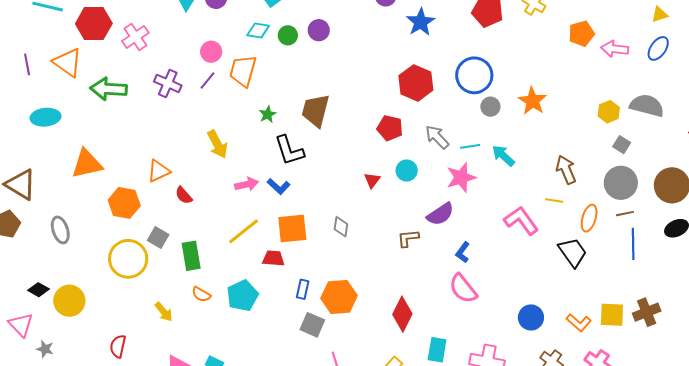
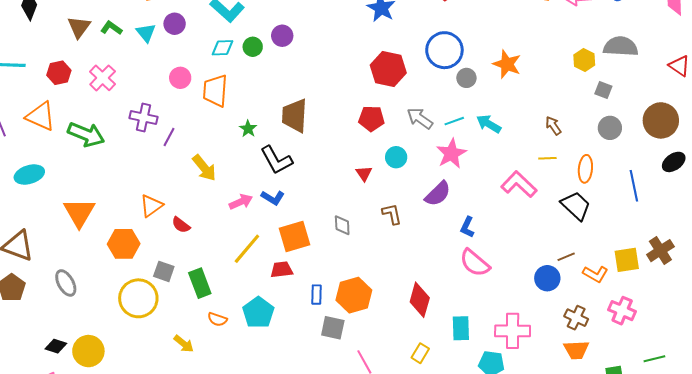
red hexagon: (94, 24) -> (59, 73), size x0.7
purple line: (207, 80) -> (169, 137), moved
green arrow: (109, 89) -> (86, 134), turned -150
orange triangle: (87, 164) -> (79, 213), turned -36
brown arrow: (566, 170) -> (553, 126), size x0.7
gray circle: (621, 183) -> (610, 128), size x0.7
brown line: (625, 214) -> (566, 257), moved
brown L-shape: (408, 238) -> (392, 214), moved, turned 95

